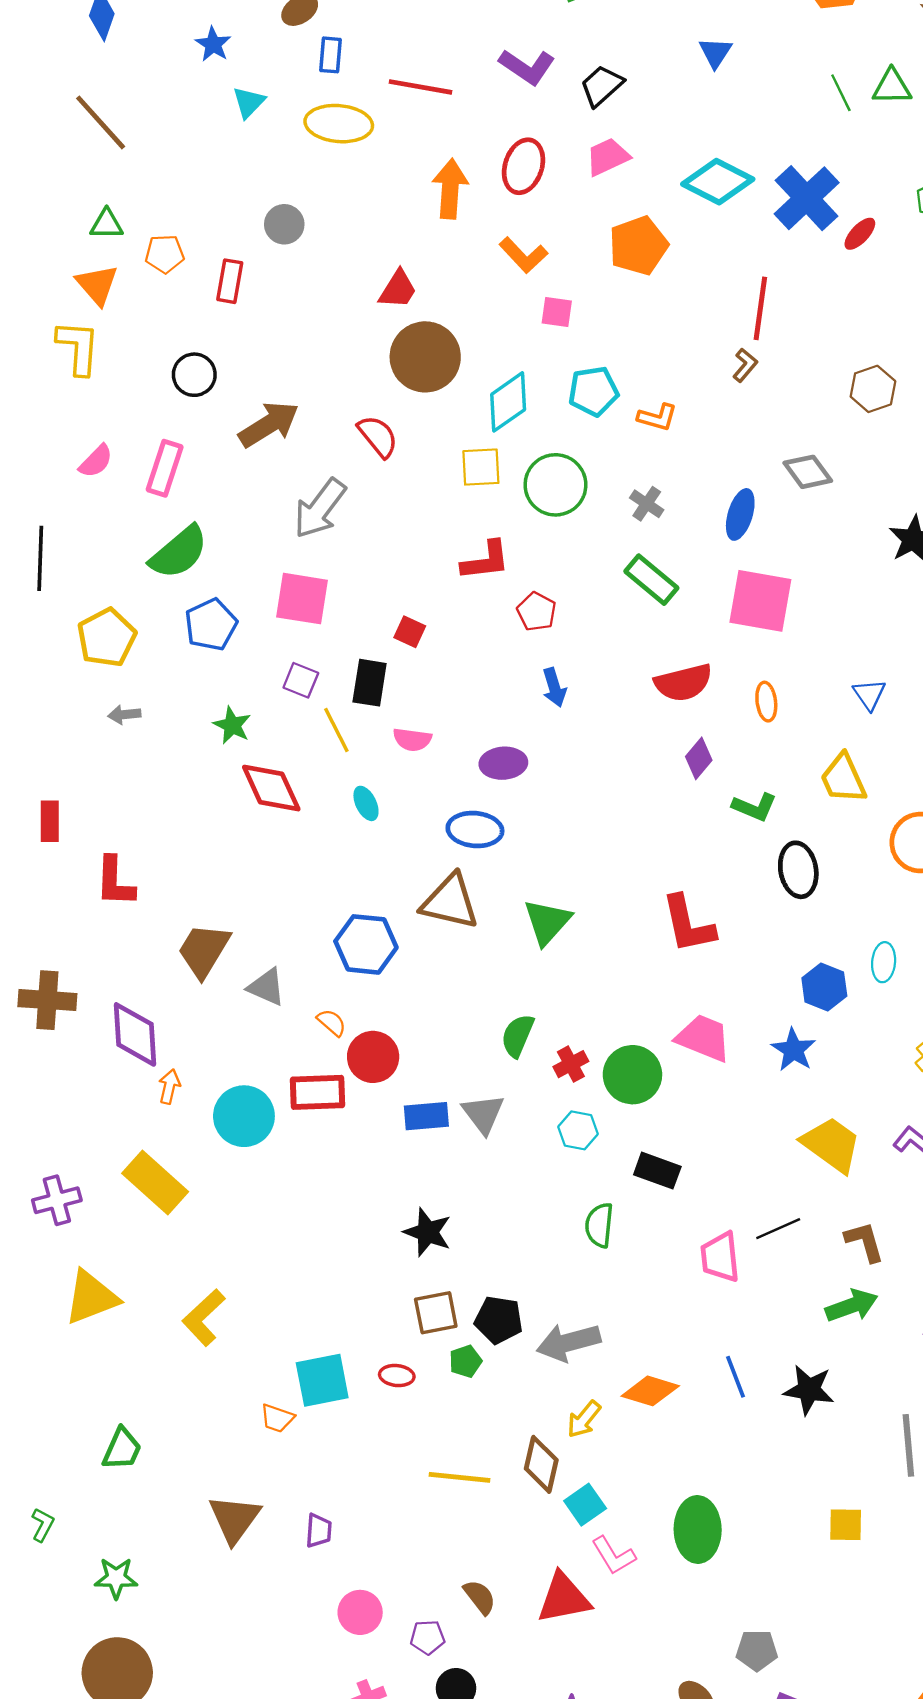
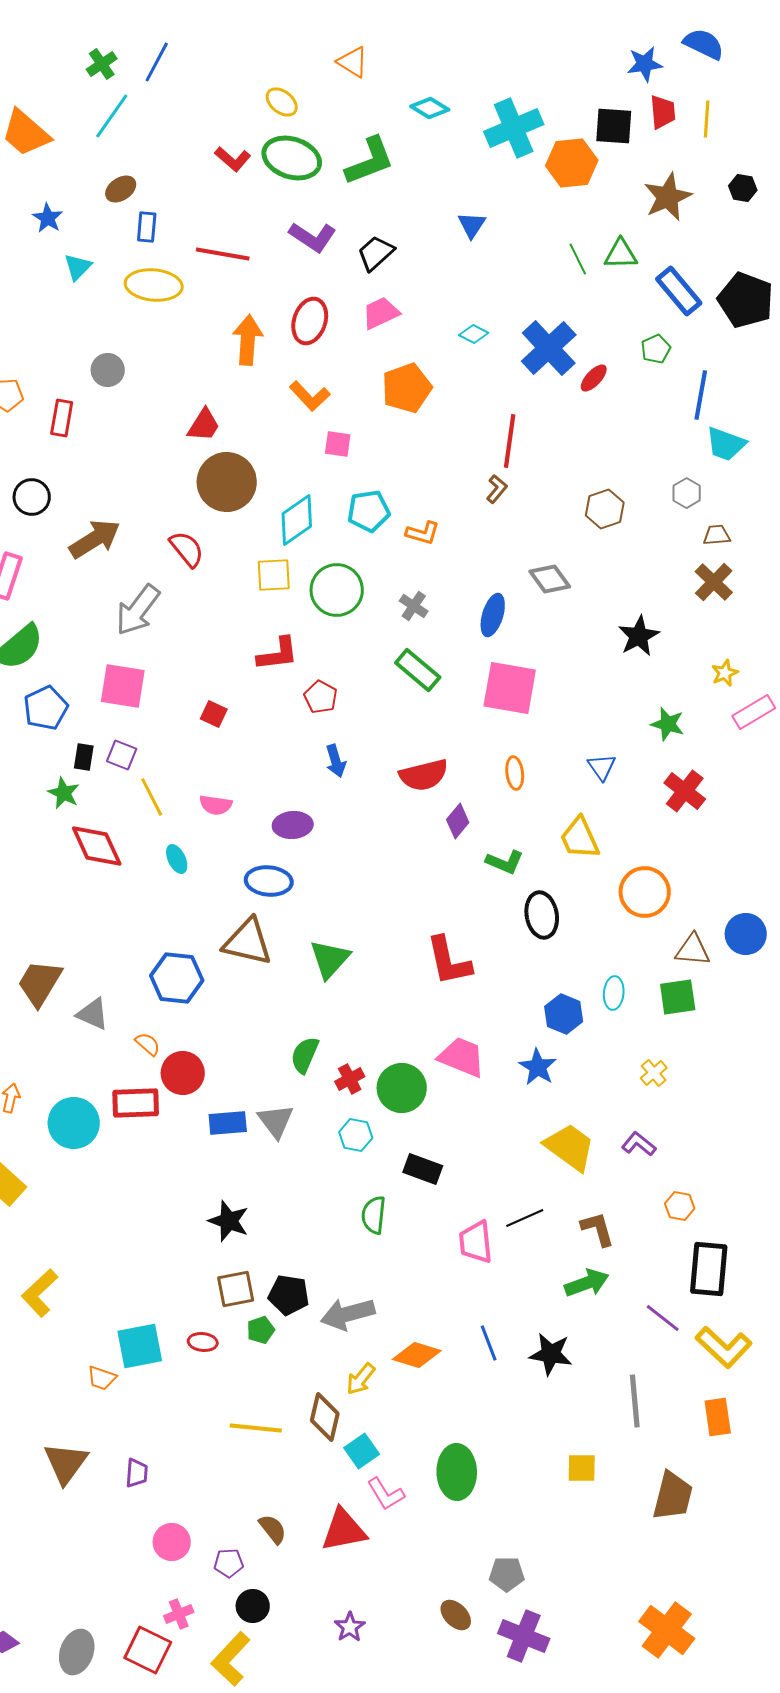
cyan diamond: (718, 182) -> (474, 334), size x0.5
black rectangle: (370, 683) -> (84, 757), moved, size x0.7
red semicircle: (683, 683) -> (424, 775), moved

